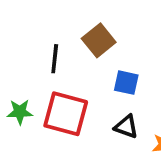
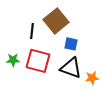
brown square: (99, 40) -> (56, 21), size x1.4
black triangle: (126, 127) -> (71, 68), size x1.6

